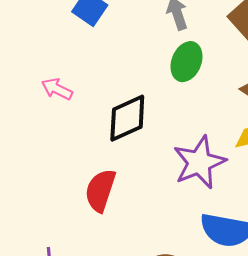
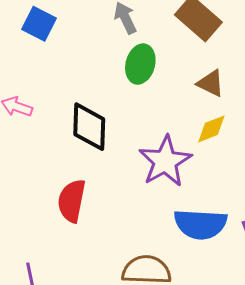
black diamond: (127, 118) -> (89, 127), turned -57

